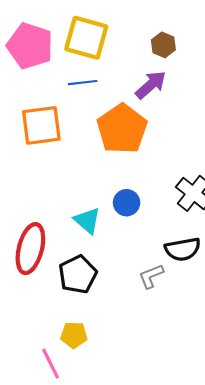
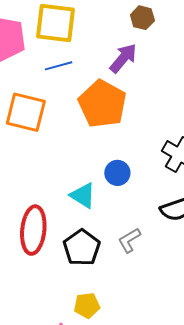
brown hexagon: (163, 45) -> (142, 18), moved
orange square: (41, 125) -> (26, 112), turned 30
gray L-shape: (151, 276) -> (129, 240), moved

